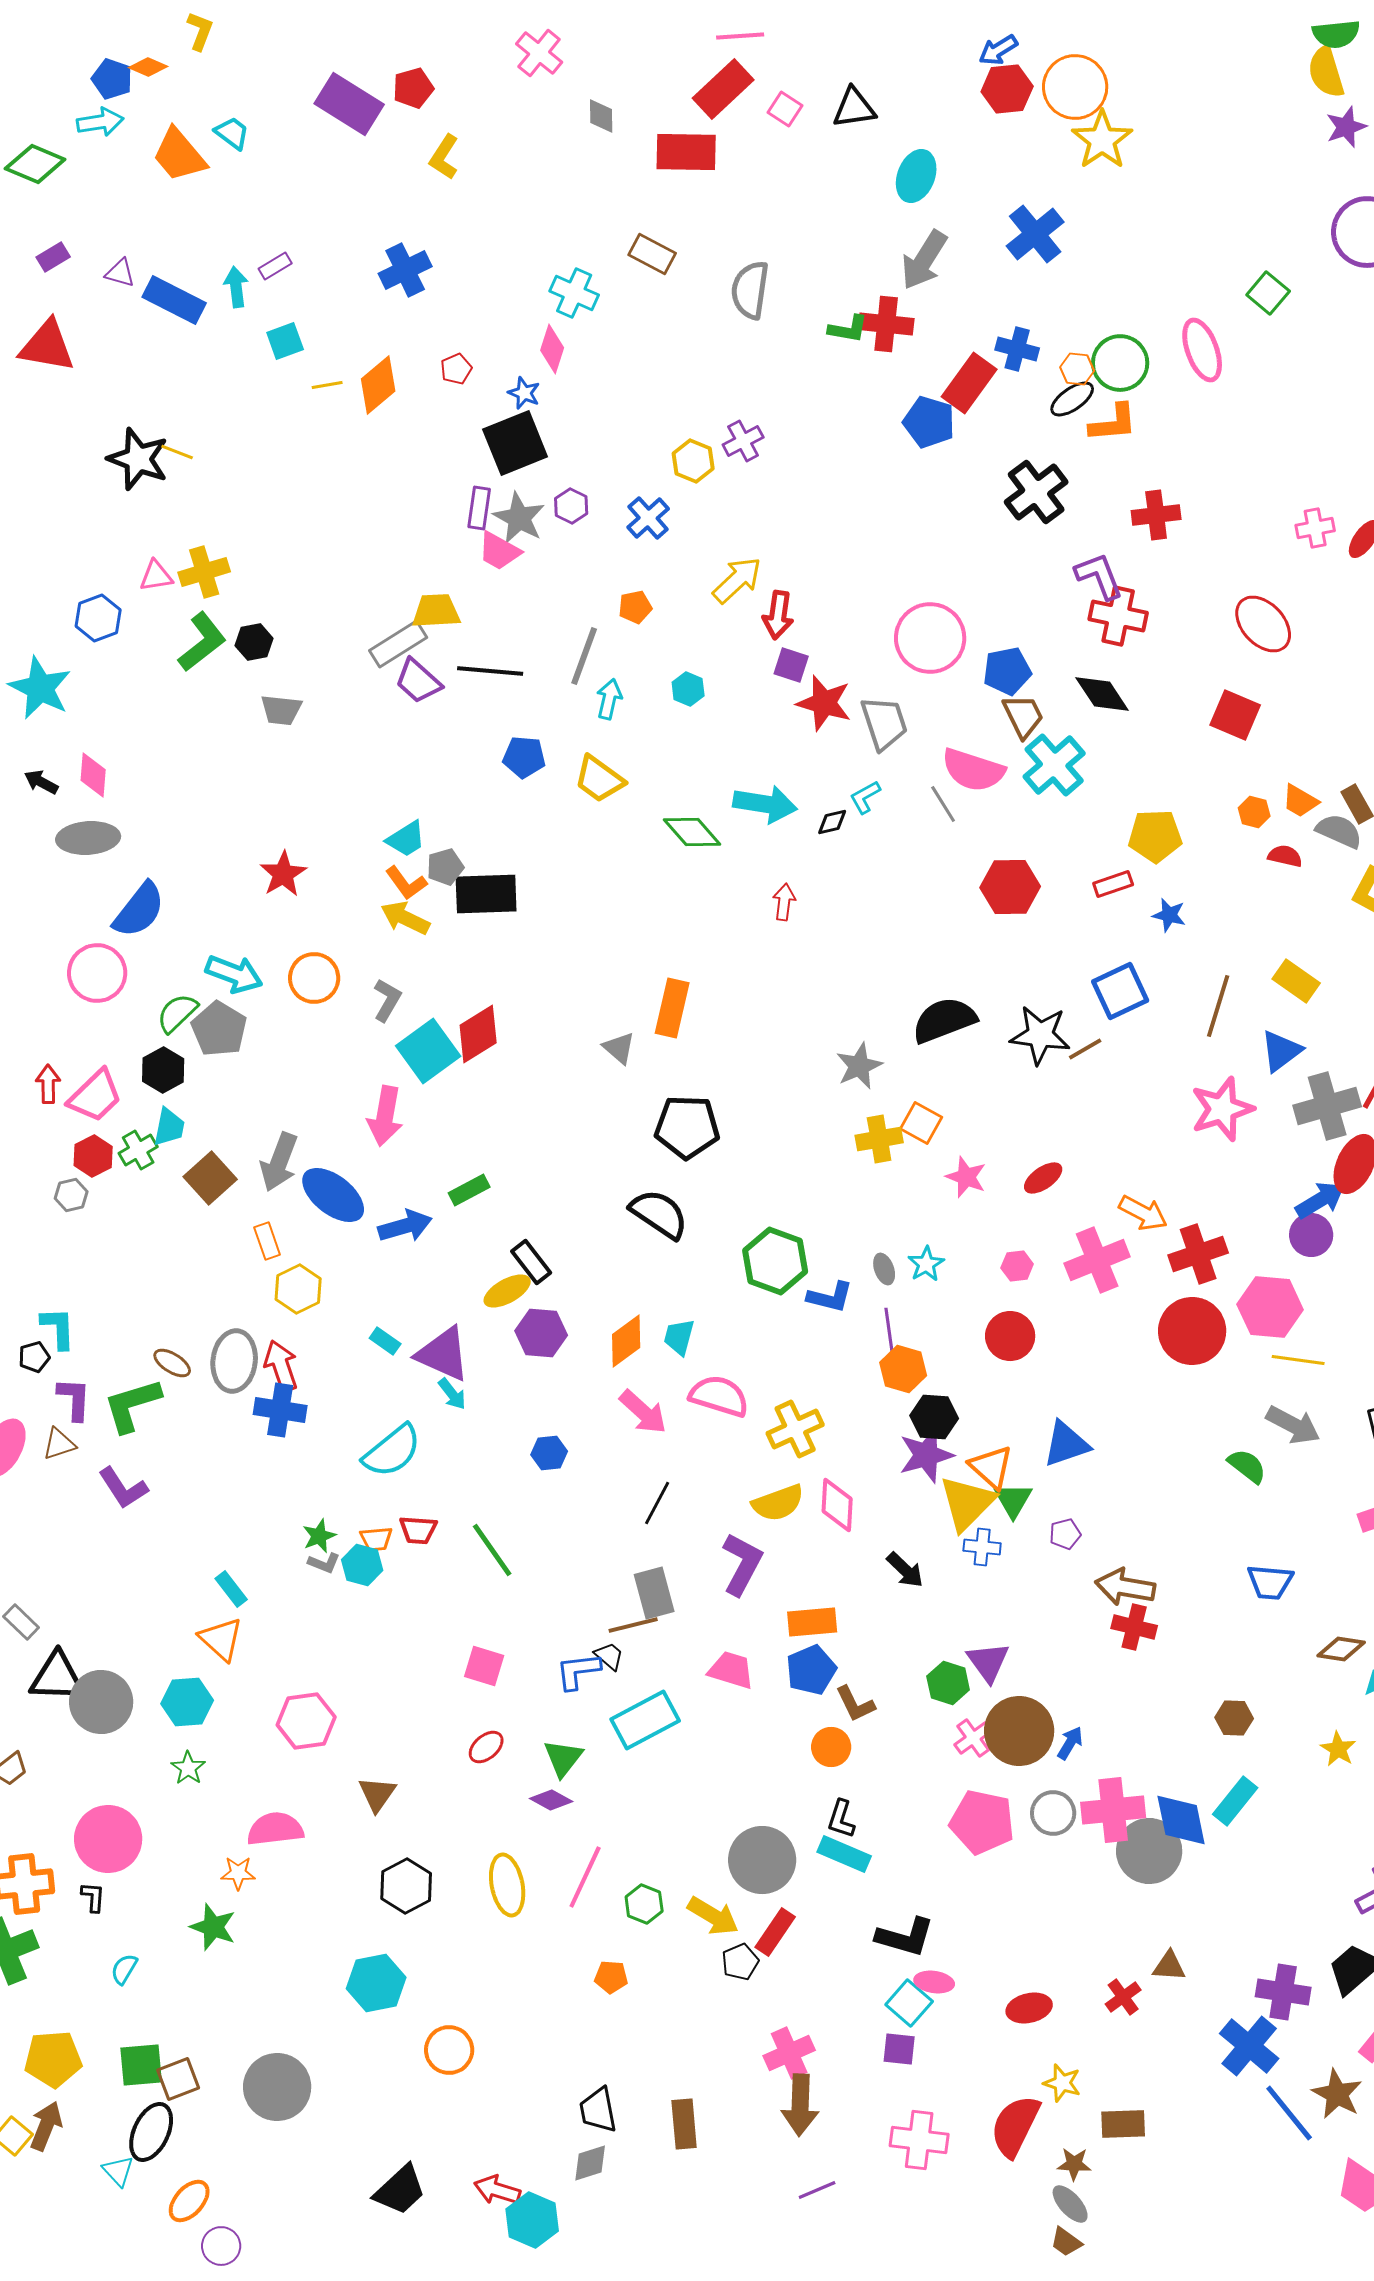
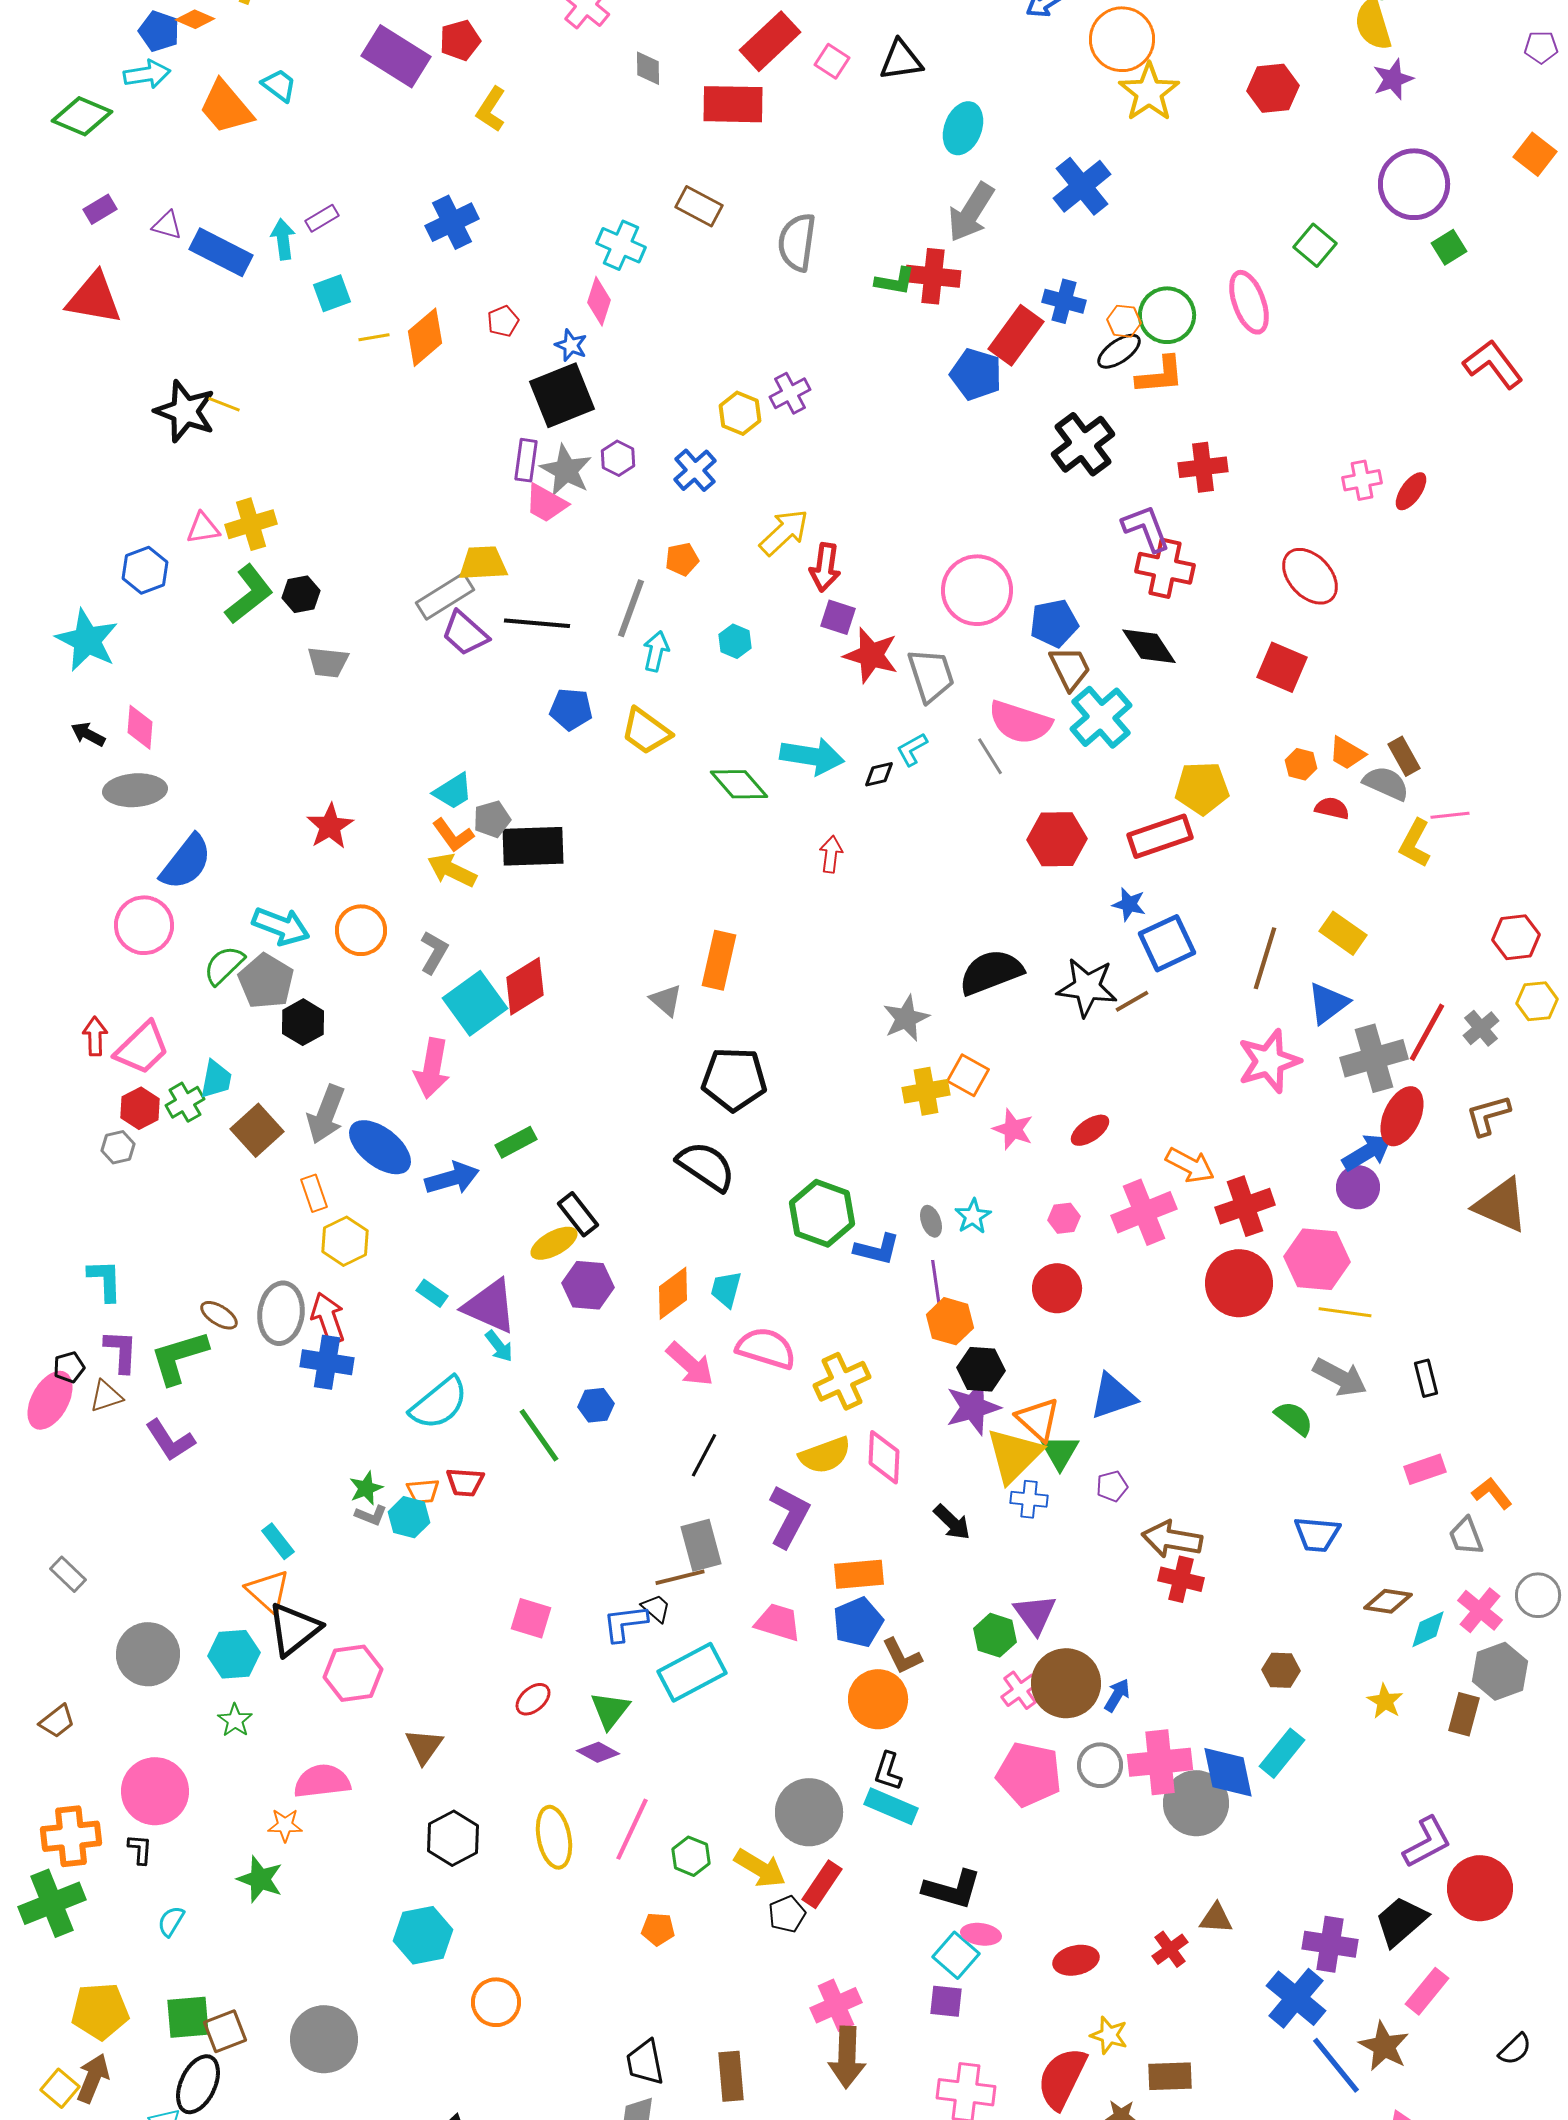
red hexagon: (1007, 89) -> (1273, 88), moved
red rectangle: (1113, 884) -> (1160, 836), size x1.6
blue star: (1169, 915) -> (1129, 904), moved
black hexagon: (163, 1070) -> (303, 1022), moved
black pentagon: (34, 1357) -> (69, 1367), moved
green line: (492, 1550) -> (539, 1435), moved
black triangle: (57, 1677) -> (294, 1629), moved, turned -40
orange circle: (831, 1747) -> (878, 1699), size x1.5

